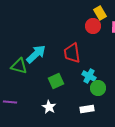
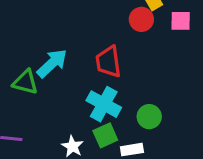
cyan cross: (89, 76) -> (104, 104), moved, size x1.5
green square: (56, 81) -> (105, 135), moved

